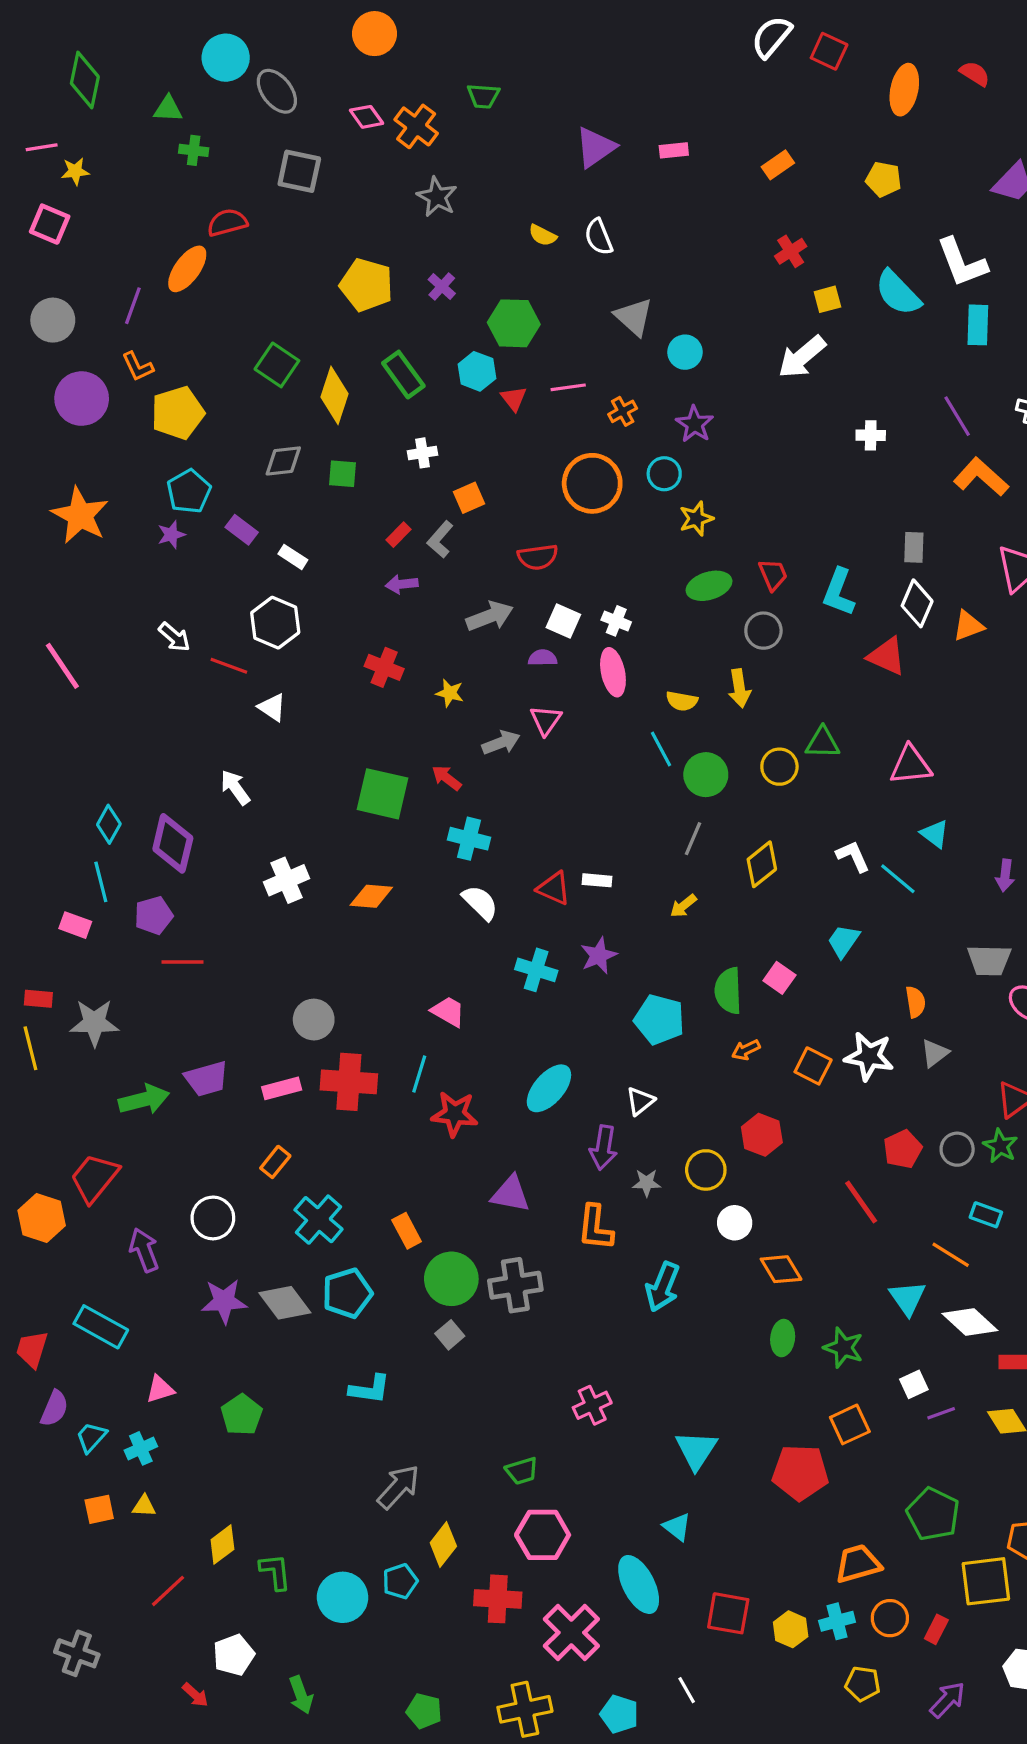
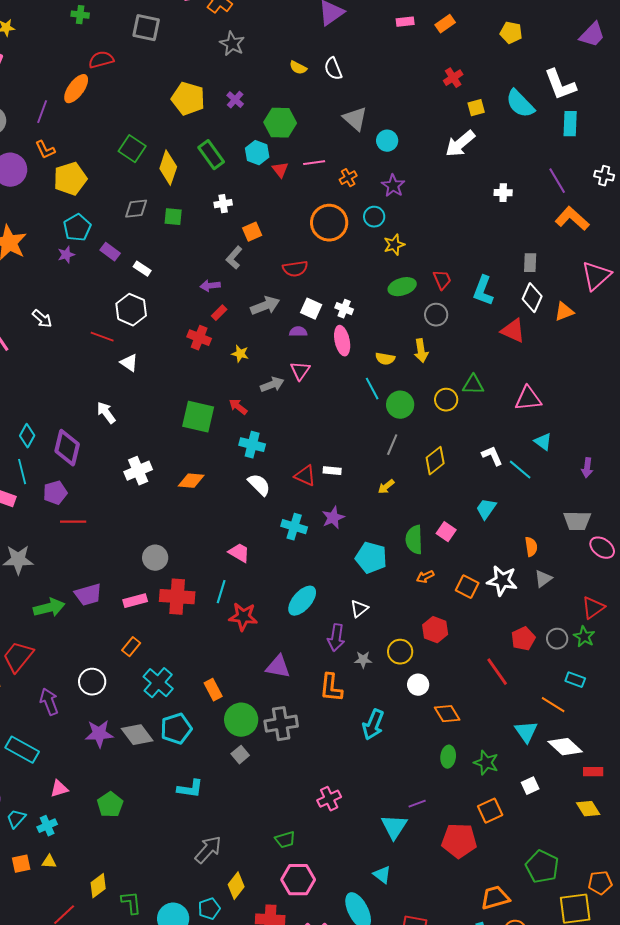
pink rectangle: (674, 150) -> (405, 22), moved
red rectangle: (399, 535) -> (219, 313), moved
white arrow: (174, 637) -> (42, 319), moved
purple line: (941, 1413) -> (417, 804), moved

